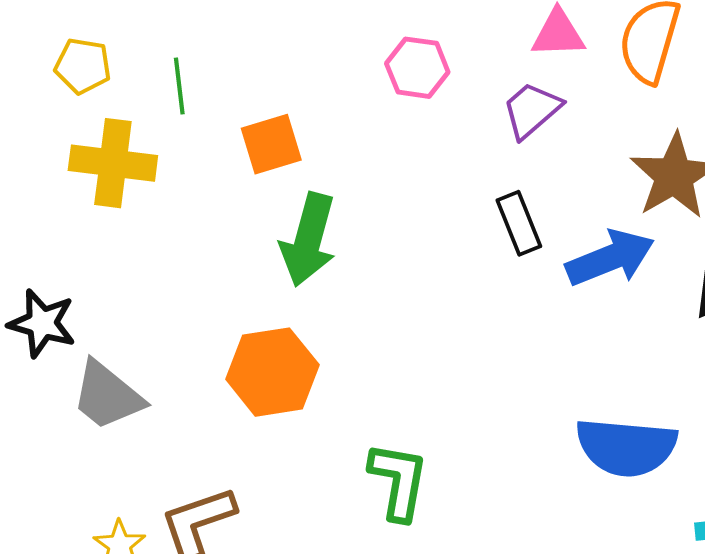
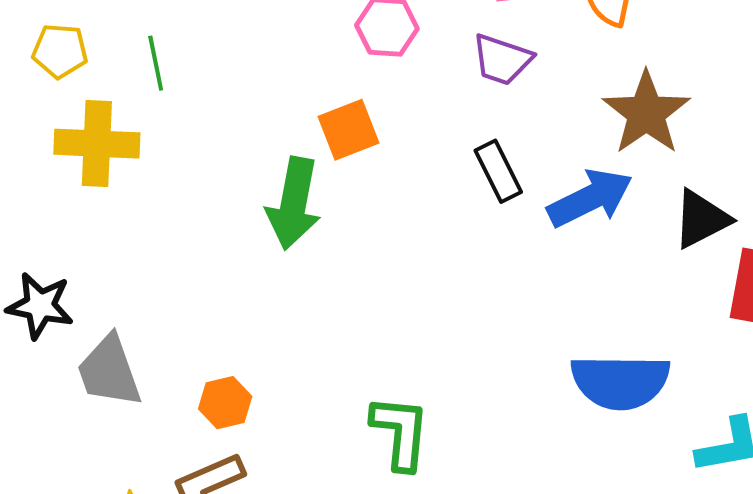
purple trapezoid: (532, 110) -> (502, 59), turned -116
orange square: (271, 144) -> (349, 130), moved
orange hexagon: (272, 372) -> (225, 403), moved, size x0.6
gray trapezoid: (107, 396) -> (109, 371), turned 36

